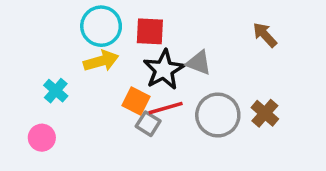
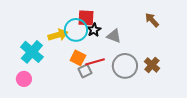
cyan circle: (101, 26) -> (76, 30), moved
black star: (164, 70) -> (94, 30), moved, size x0.6
cyan cross: (56, 91) -> (32, 52), size x1.6
gray square: (148, 124) -> (85, 71), turned 32

